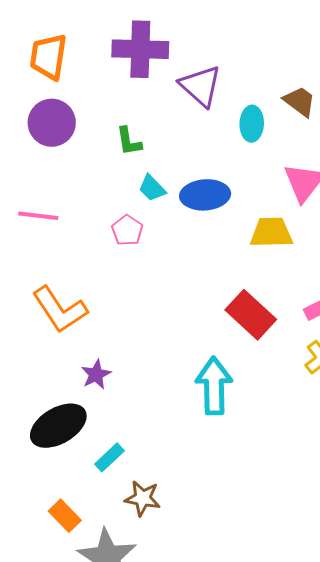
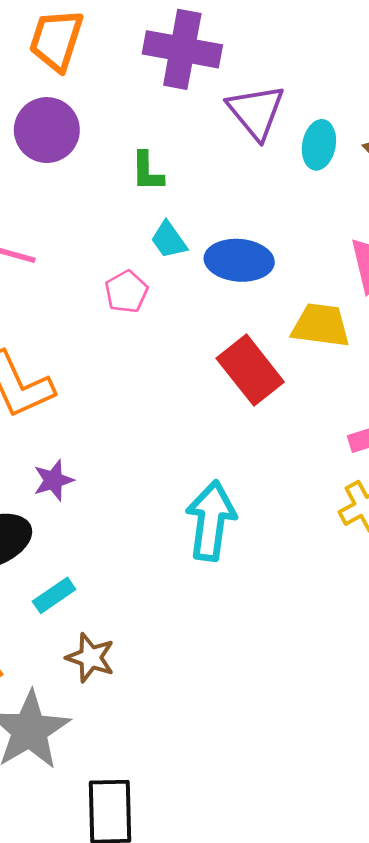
cyan ellipse: (252, 124) -> (319, 145), moved
red rectangle: (251, 315) -> (250, 370), moved

